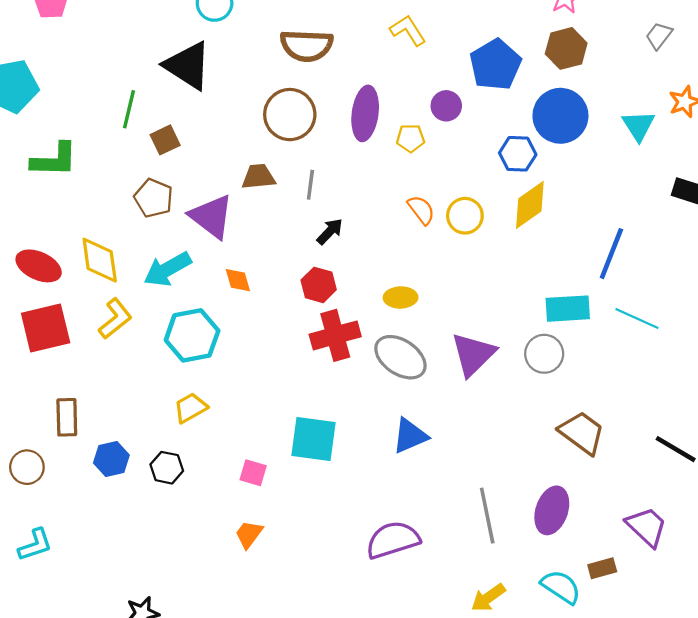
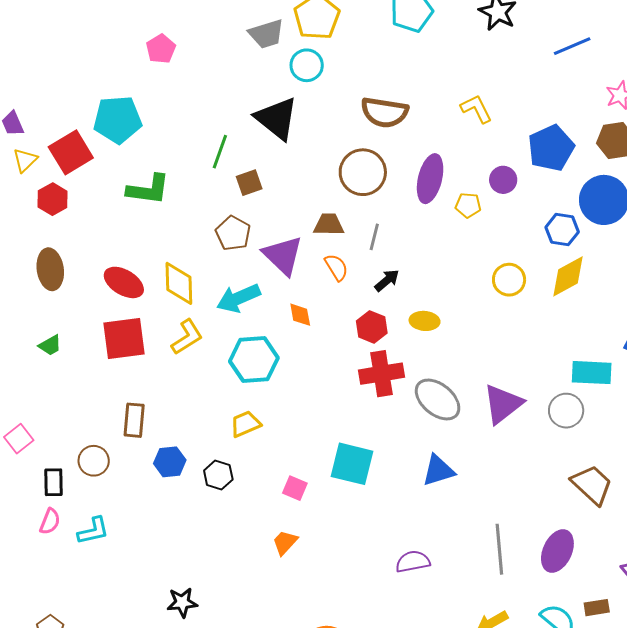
orange semicircle: (421, 210) -> (336, 267), moved
yellow ellipse: (401, 297) -> (425, 321), moved
purple semicircle: (393, 540) -> (413, 562), size x0.7

